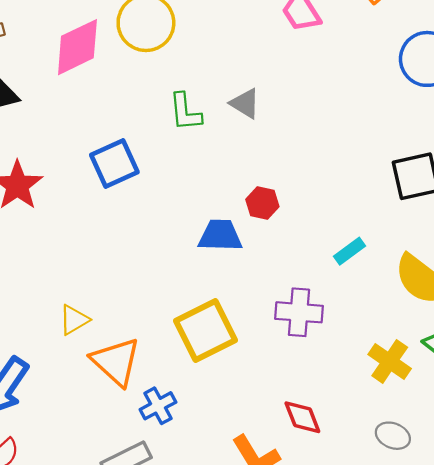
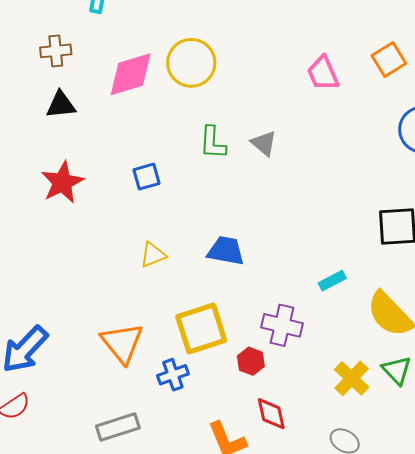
blue square: (114, 163) -> (147, 177), size x0.7
red hexagon: (262, 203) -> (251, 361), moved
yellow triangle: (74, 320) -> (153, 255), moved
blue cross: (158, 406) -> (173, 375), moved

